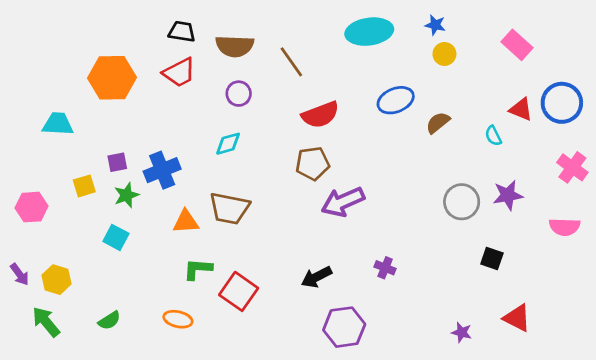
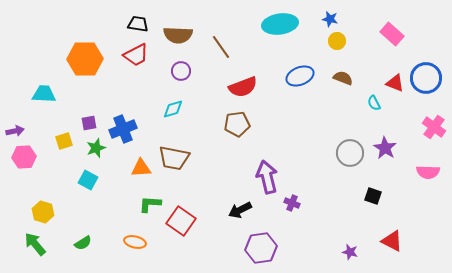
brown semicircle: (438, 123) -> (343, 78), moved, turned 60
purple star: (508, 195) -> (385, 148), turned -30
purple arrow: (343, 202) -> (267, 177), moved, turned 100
purple arrow: (20, 274) -> (15, 131), moved, turned -66

